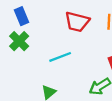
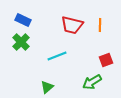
blue rectangle: (21, 16) -> (23, 20), turned -42

